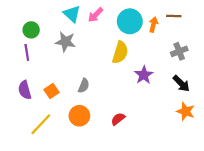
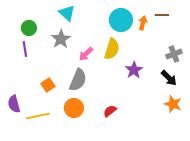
pink arrow: (95, 15) -> (86, 54), moved
gray star: (65, 42) -> (61, 39), turned 30
gray cross: (179, 51) -> (174, 54), moved
gray semicircle: (84, 86) -> (78, 80), size x1.6
purple semicircle: (25, 90) -> (14, 104), moved
yellow line: (41, 124) -> (38, 116), turned 35

